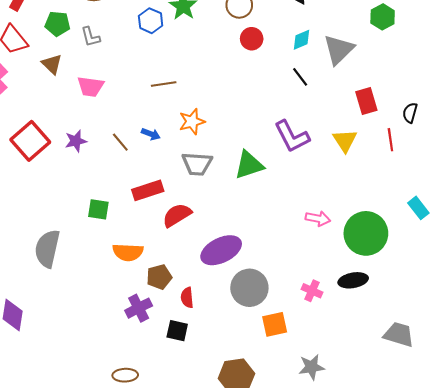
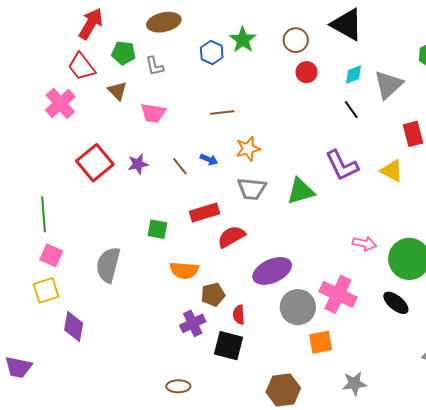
yellow triangle: (345, 141) -> (392, 171), turned -30
black ellipse: (353, 280) -> (396, 303), turned 48
pink cross: (312, 291) -> (338, 294), moved, size x1.8
black square: (177, 331) -> (229, 346), size x1.4

